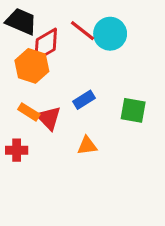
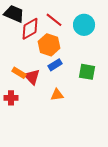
cyan circle: (110, 34) -> (84, 25), moved
orange hexagon: (32, 66) -> (49, 45), moved

